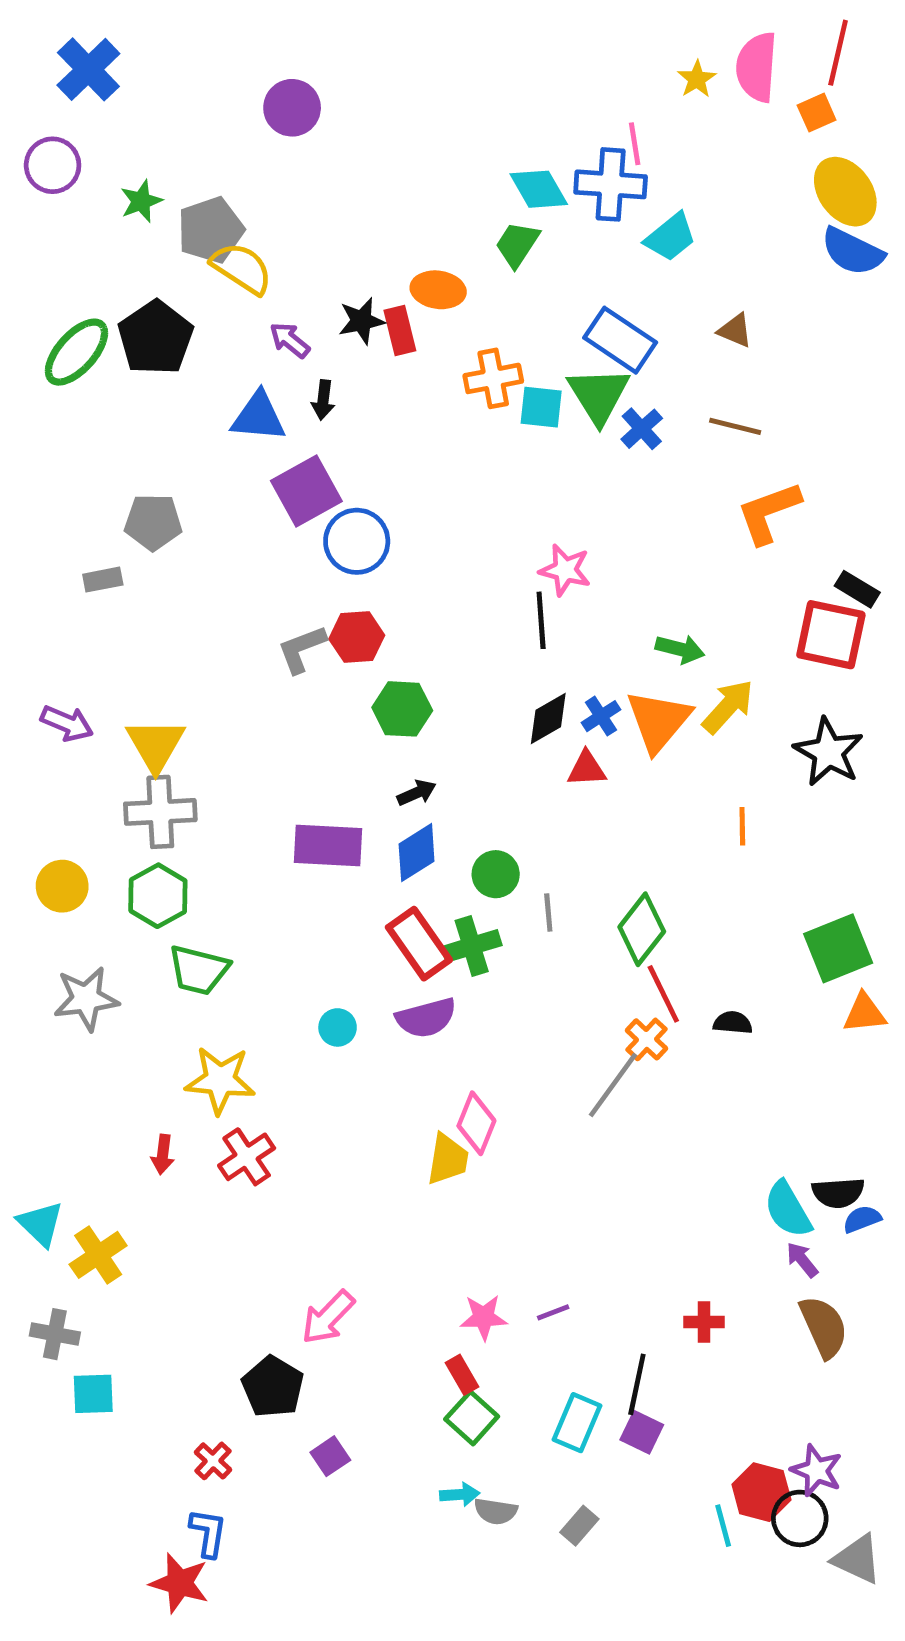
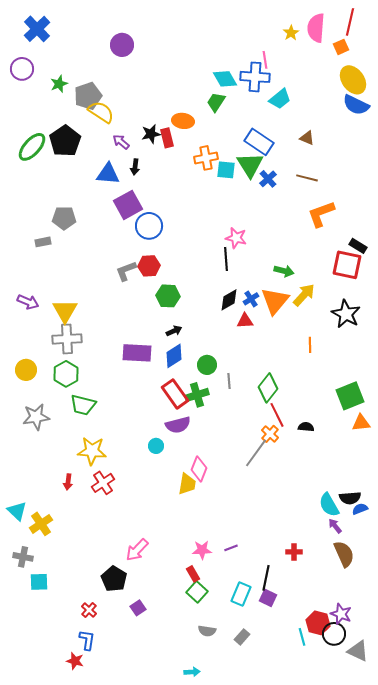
cyan circle: (338, 1027) -> (156, 446), moved
cyan arrow: (460, 1494) -> (192, 672), moved
red star: (179, 1583) -> (75, 661), size x0.7

